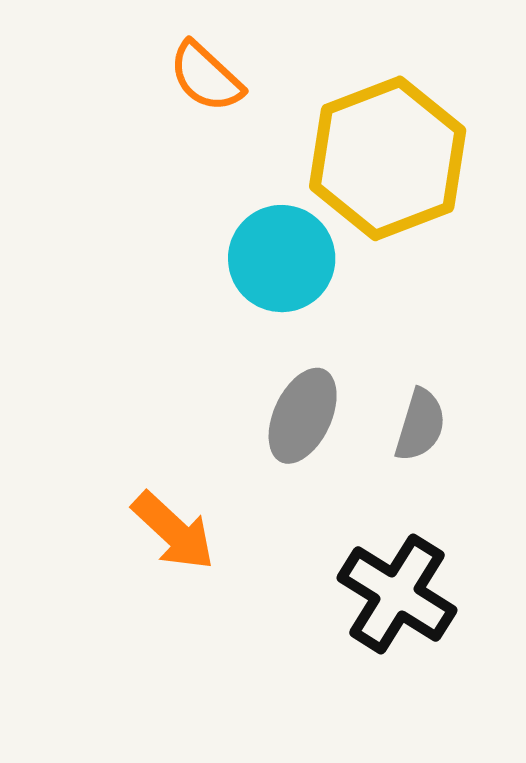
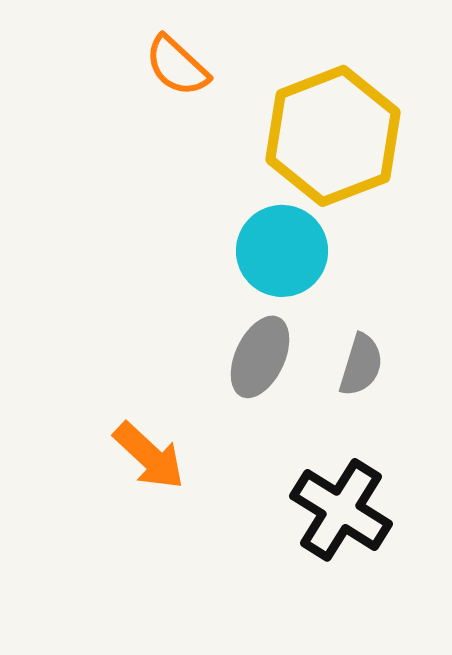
cyan circle: (282, 259) -> (282, 251), moved

